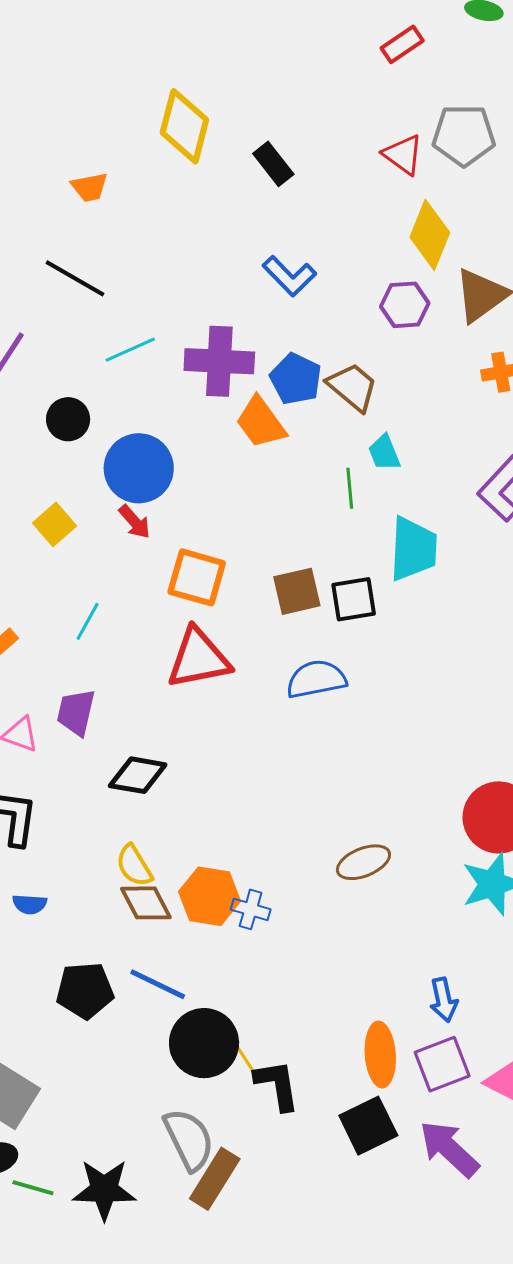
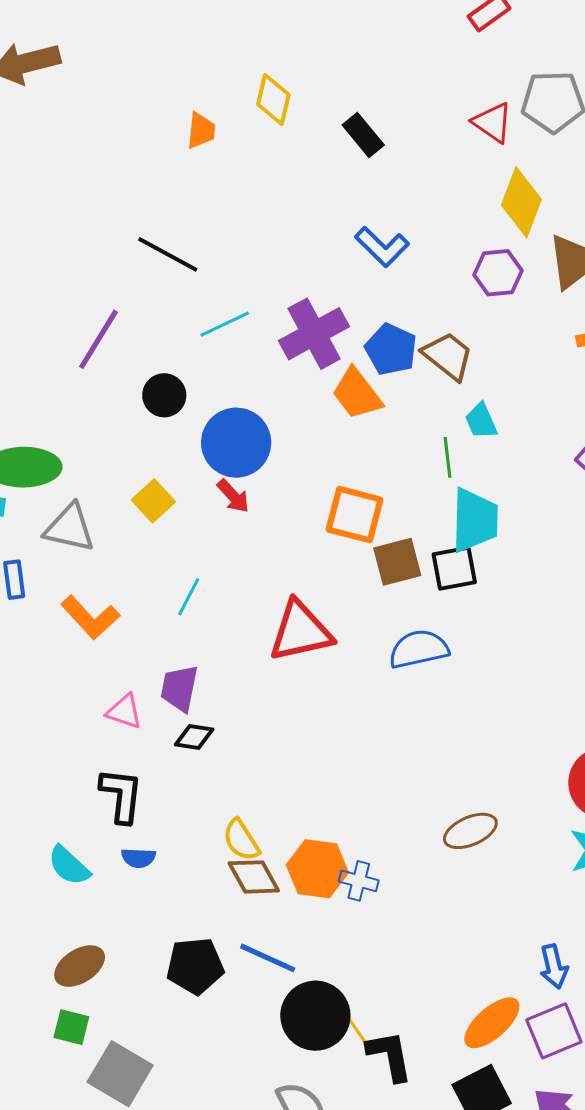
yellow diamond: (184, 126) -> (273, 99), size x0.7
orange trapezoid: (90, 187) -> (201, 131), moved, turned -72
purple cross: (219, 361) -> (314, 334), turned -30
cyan trapezoid: (413, 549) -> (475, 520), moved
orange square: (197, 577) -> (355, 515), moved
black diamond: (138, 775) -> (194, 737), moved, size x0.7
blue semicircle: (30, 904) -> (138, 858), moved
orange ellipse: (380, 1055) -> (492, 1023), turned 54

